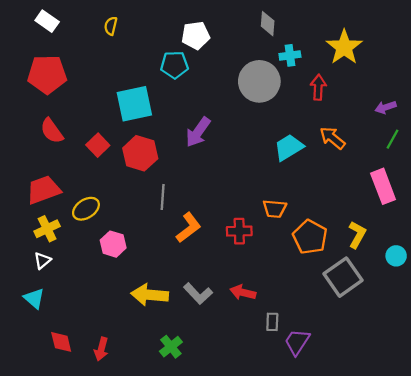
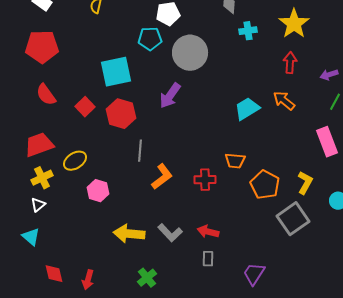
gray circle: (259, 81) -> (190, 53), moved
red arrow: (318, 87) -> (290, 63), moved
gray rectangle: (272, 322) -> (208, 259), moved

